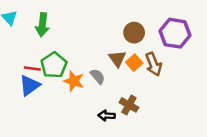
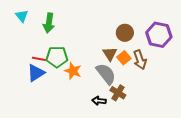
green pentagon: (54, 65) -> (57, 57), turned 30
gray semicircle: (98, 76) -> (106, 74), moved, size x1.6

